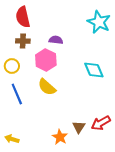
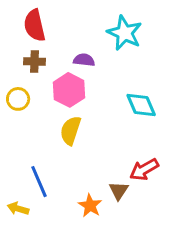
cyan star: (99, 22) -> (125, 33), moved
yellow semicircle: (47, 87) -> (71, 131), turned 66
blue line: (17, 94) -> (39, 182), moved
red arrow: (101, 123) -> (144, 170), moved

